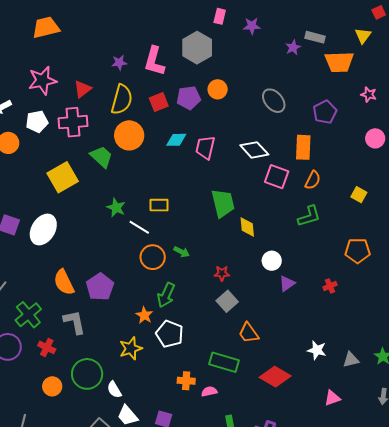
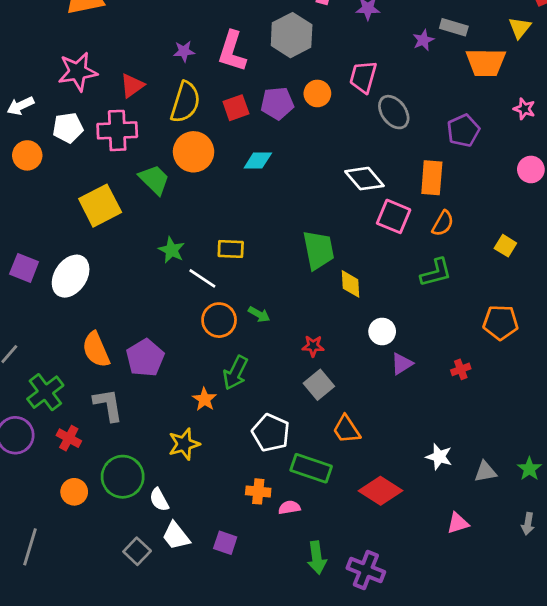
pink trapezoid: (205, 148) -> (363, 77), moved
white pentagon: (170, 334) -> (271, 433), moved

